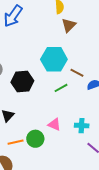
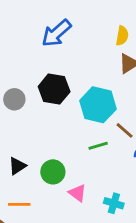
black hexagon: (22, 81) -> (54, 89), moved
green circle: (35, 139) -> (53, 172), moved

